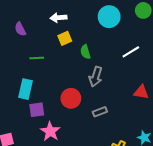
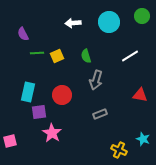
white arrow: (58, 18) -> (73, 23), moved
yellow square: (65, 38) -> (57, 56), moved
green line: (37, 58) -> (37, 53), moved
red circle: (71, 98) -> (62, 95), moved

